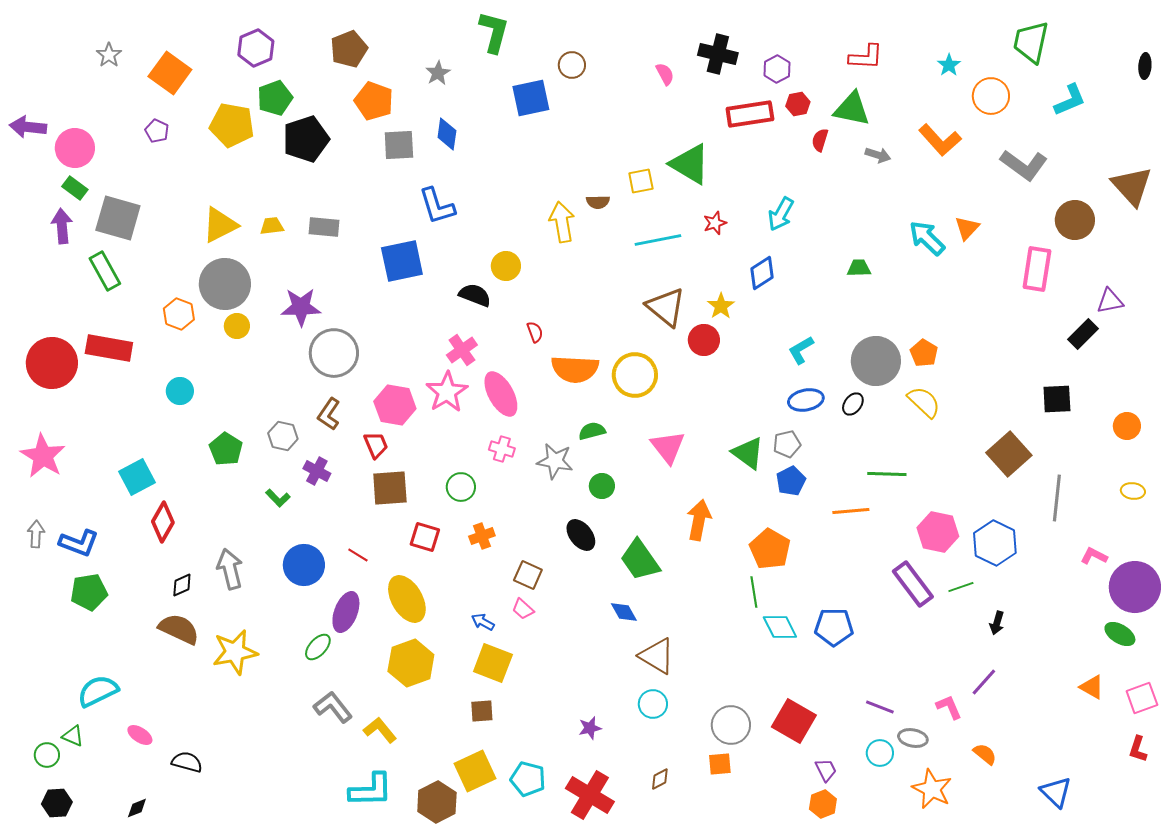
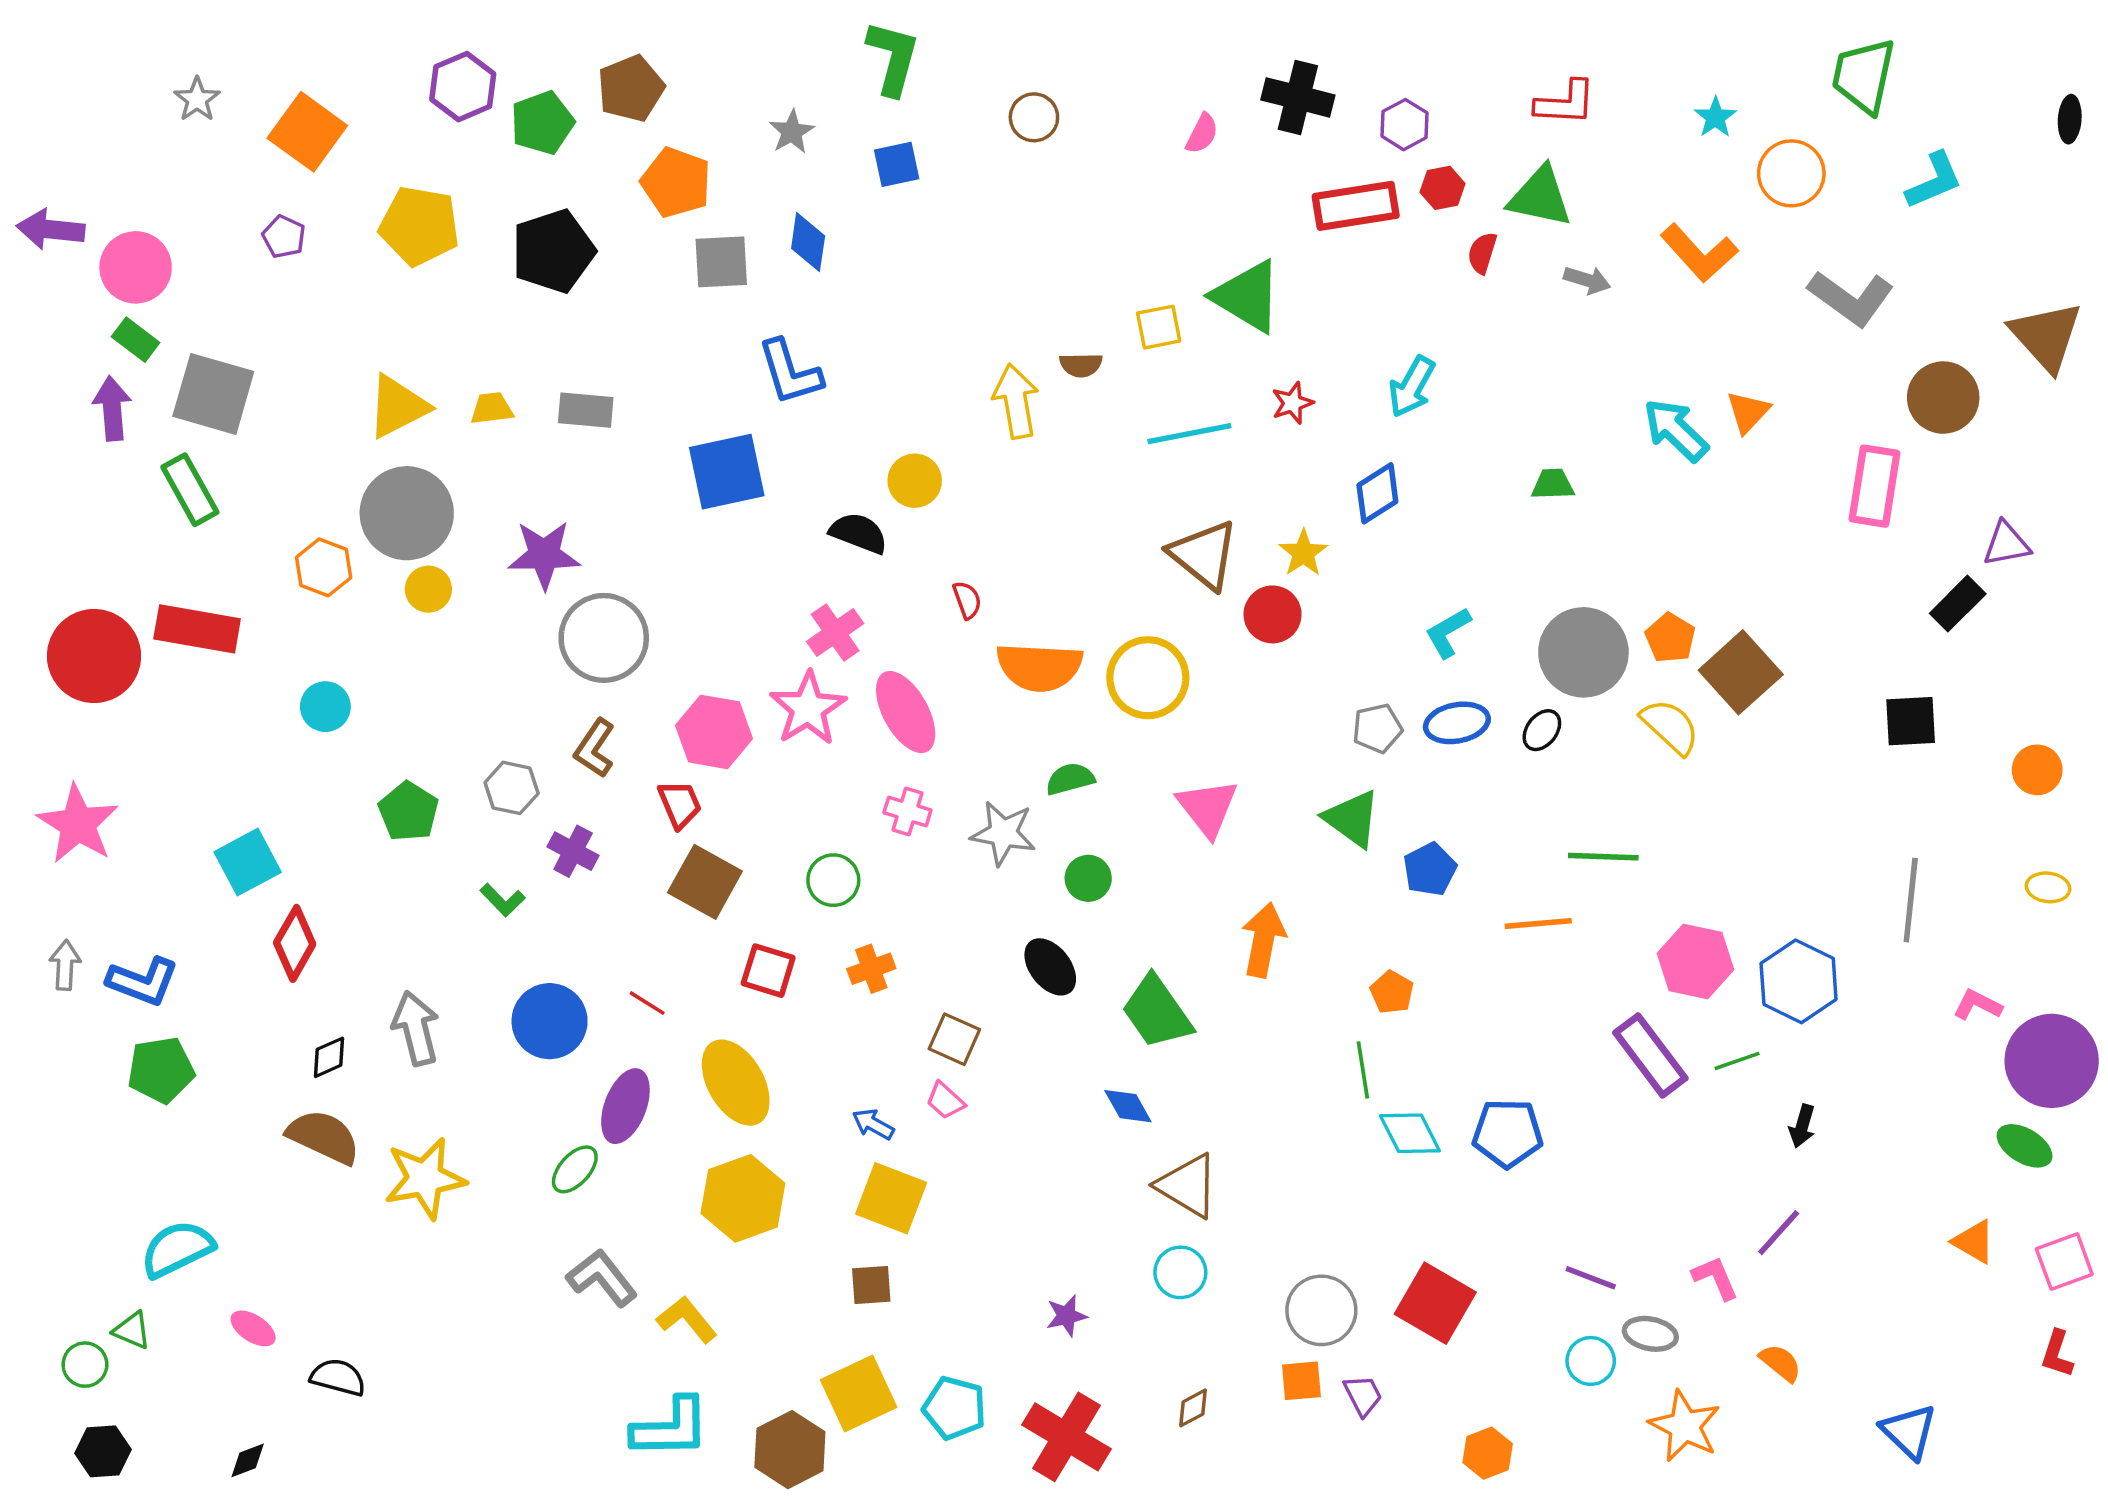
pink semicircle: (665, 74) -> (1202, 134), turned 55
green pentagon: (275, 98) -> (542, 123), moved
blue square: (531, 98) -> (897, 164), moved, size x0.7
gray pentagon: (787, 444) -> (1377, 728), moved
brown square: (1009, 454) -> (1741, 672), moved
brown square: (390, 488) -> (705, 882), turned 33
orange pentagon: (770, 549) -> (1392, 992), size x0.6
purple trapezoid: (826, 770) -> (1363, 1395), moved

